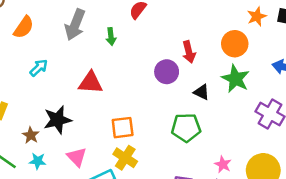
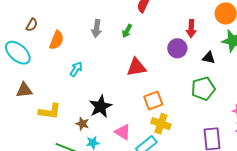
gray arrow: (75, 25) -> (97, 28), size x0.7
green arrow: (111, 36) -> (127, 31), turned 48
red arrow: (189, 52) -> (191, 29), turned 30
red triangle: (91, 83) -> (136, 67), moved

